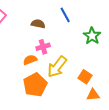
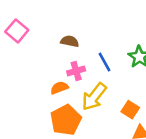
blue line: (65, 15) -> (104, 62), moved

